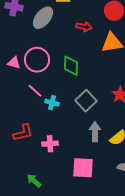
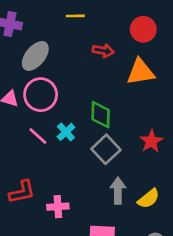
gray ellipse: (43, 18) -> (35, 56), moved
green diamond: (71, 66) -> (101, 115), moved
cyan cross: (52, 103) -> (66, 132), moved, turned 32

